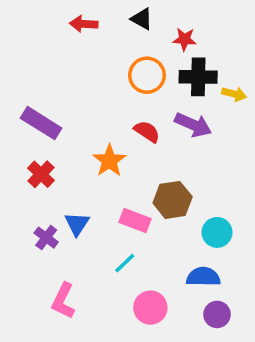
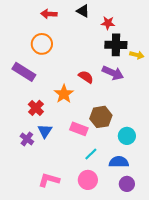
orange circle: (147, 75) -> (42, 44), moved
red cross: (41, 174) -> (36, 108), moved
cyan line: (125, 263) -> (91, 154), moved
pink L-shape: (63, 301) -> (49, 180), moved, turned 80

